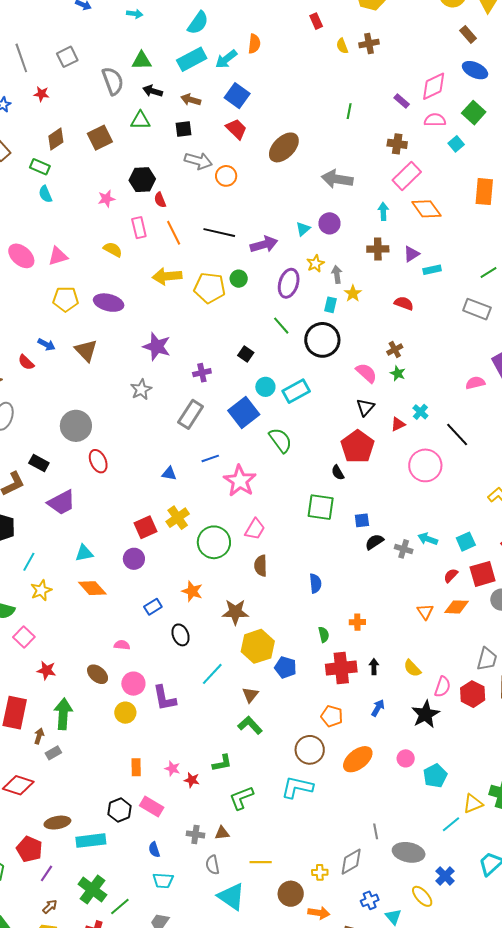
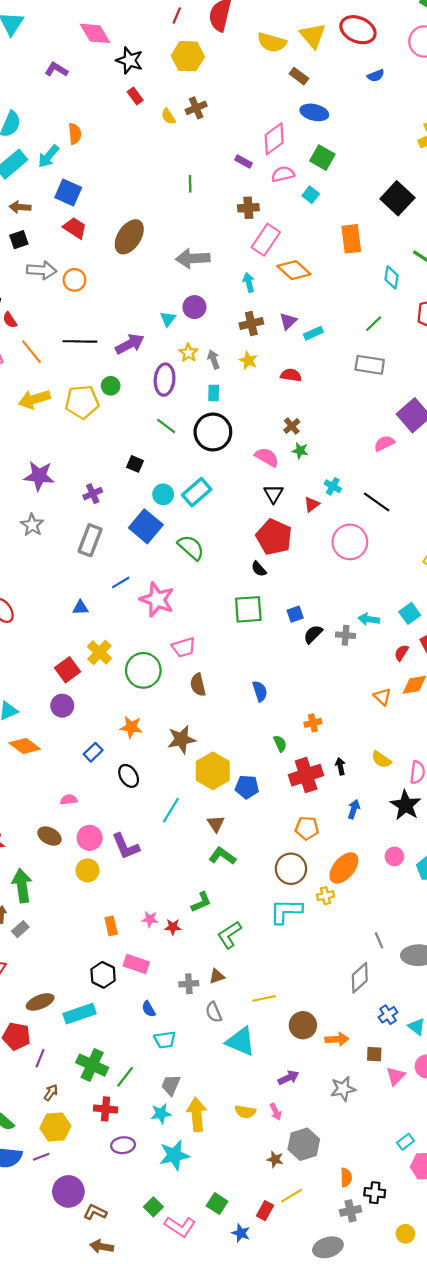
yellow star: (353, 293) -> (248, 360), moved
pink trapezoid: (255, 529) -> (184, 647), turned 55
yellow cross: (320, 872) -> (325, 896), moved

